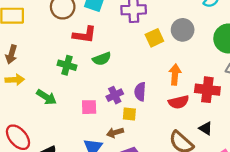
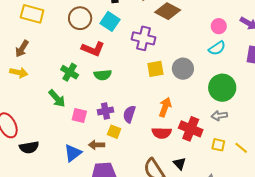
green arrow: (46, 97) -> (57, 98), moved

